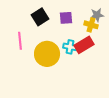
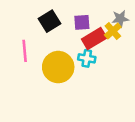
yellow cross: (91, 25) -> (113, 31), turned 32
red rectangle: (84, 45) -> (94, 38), moved

